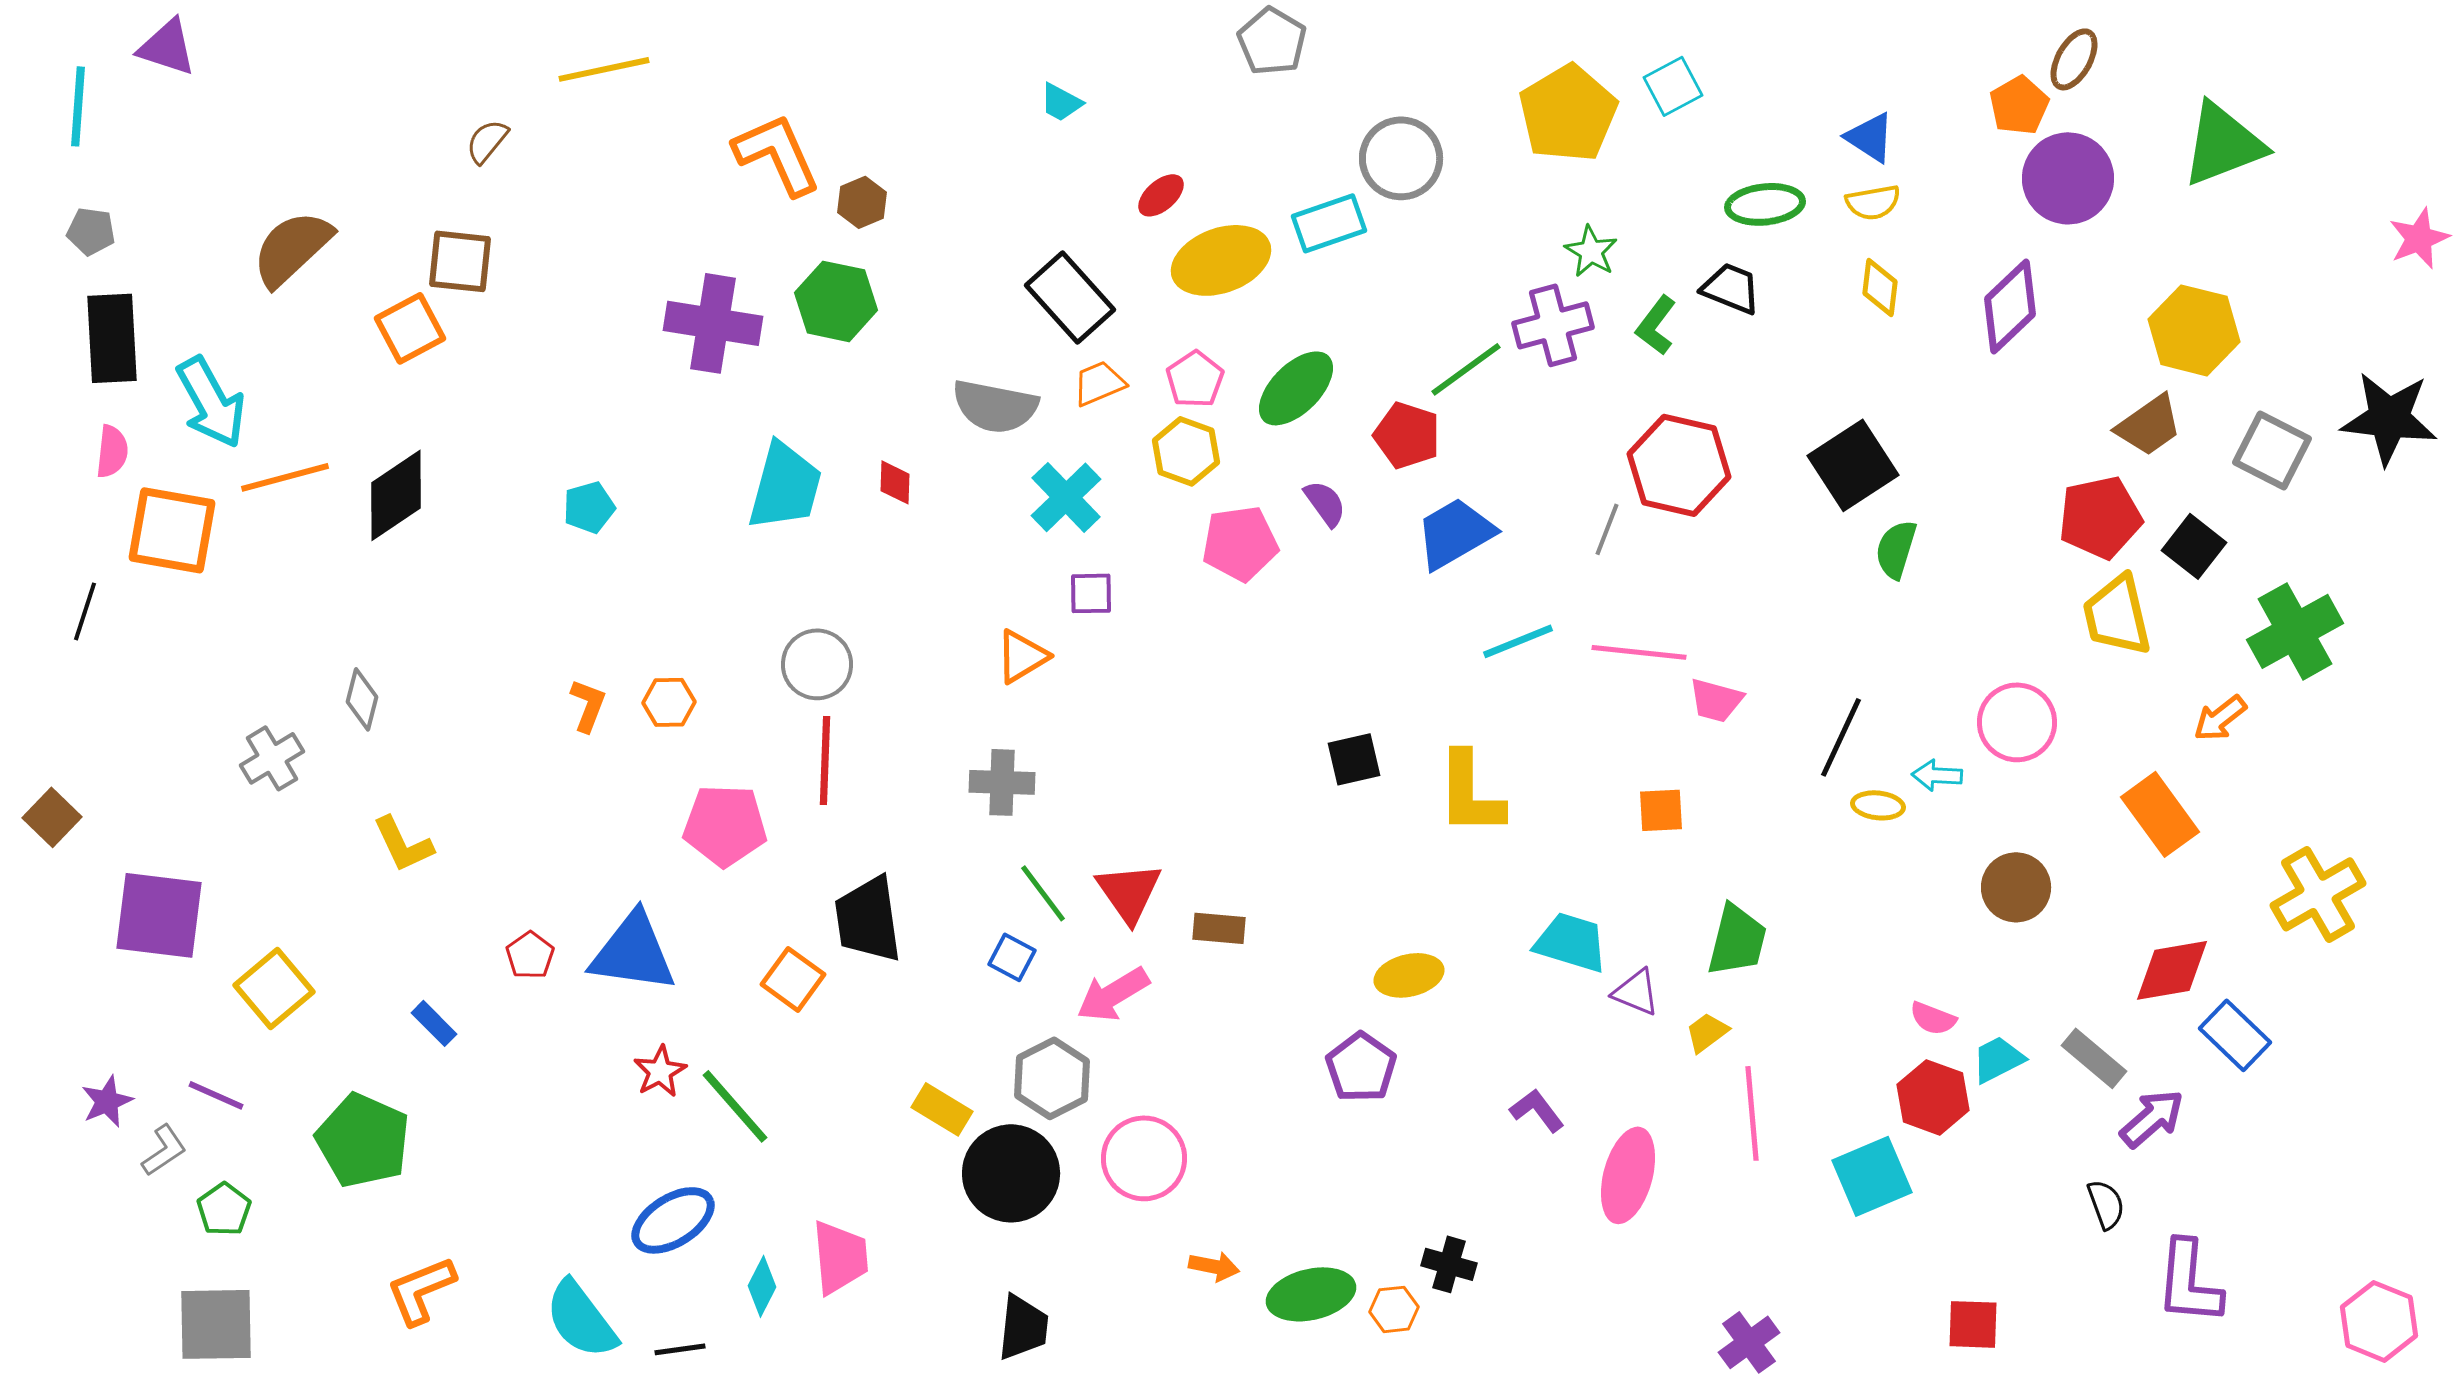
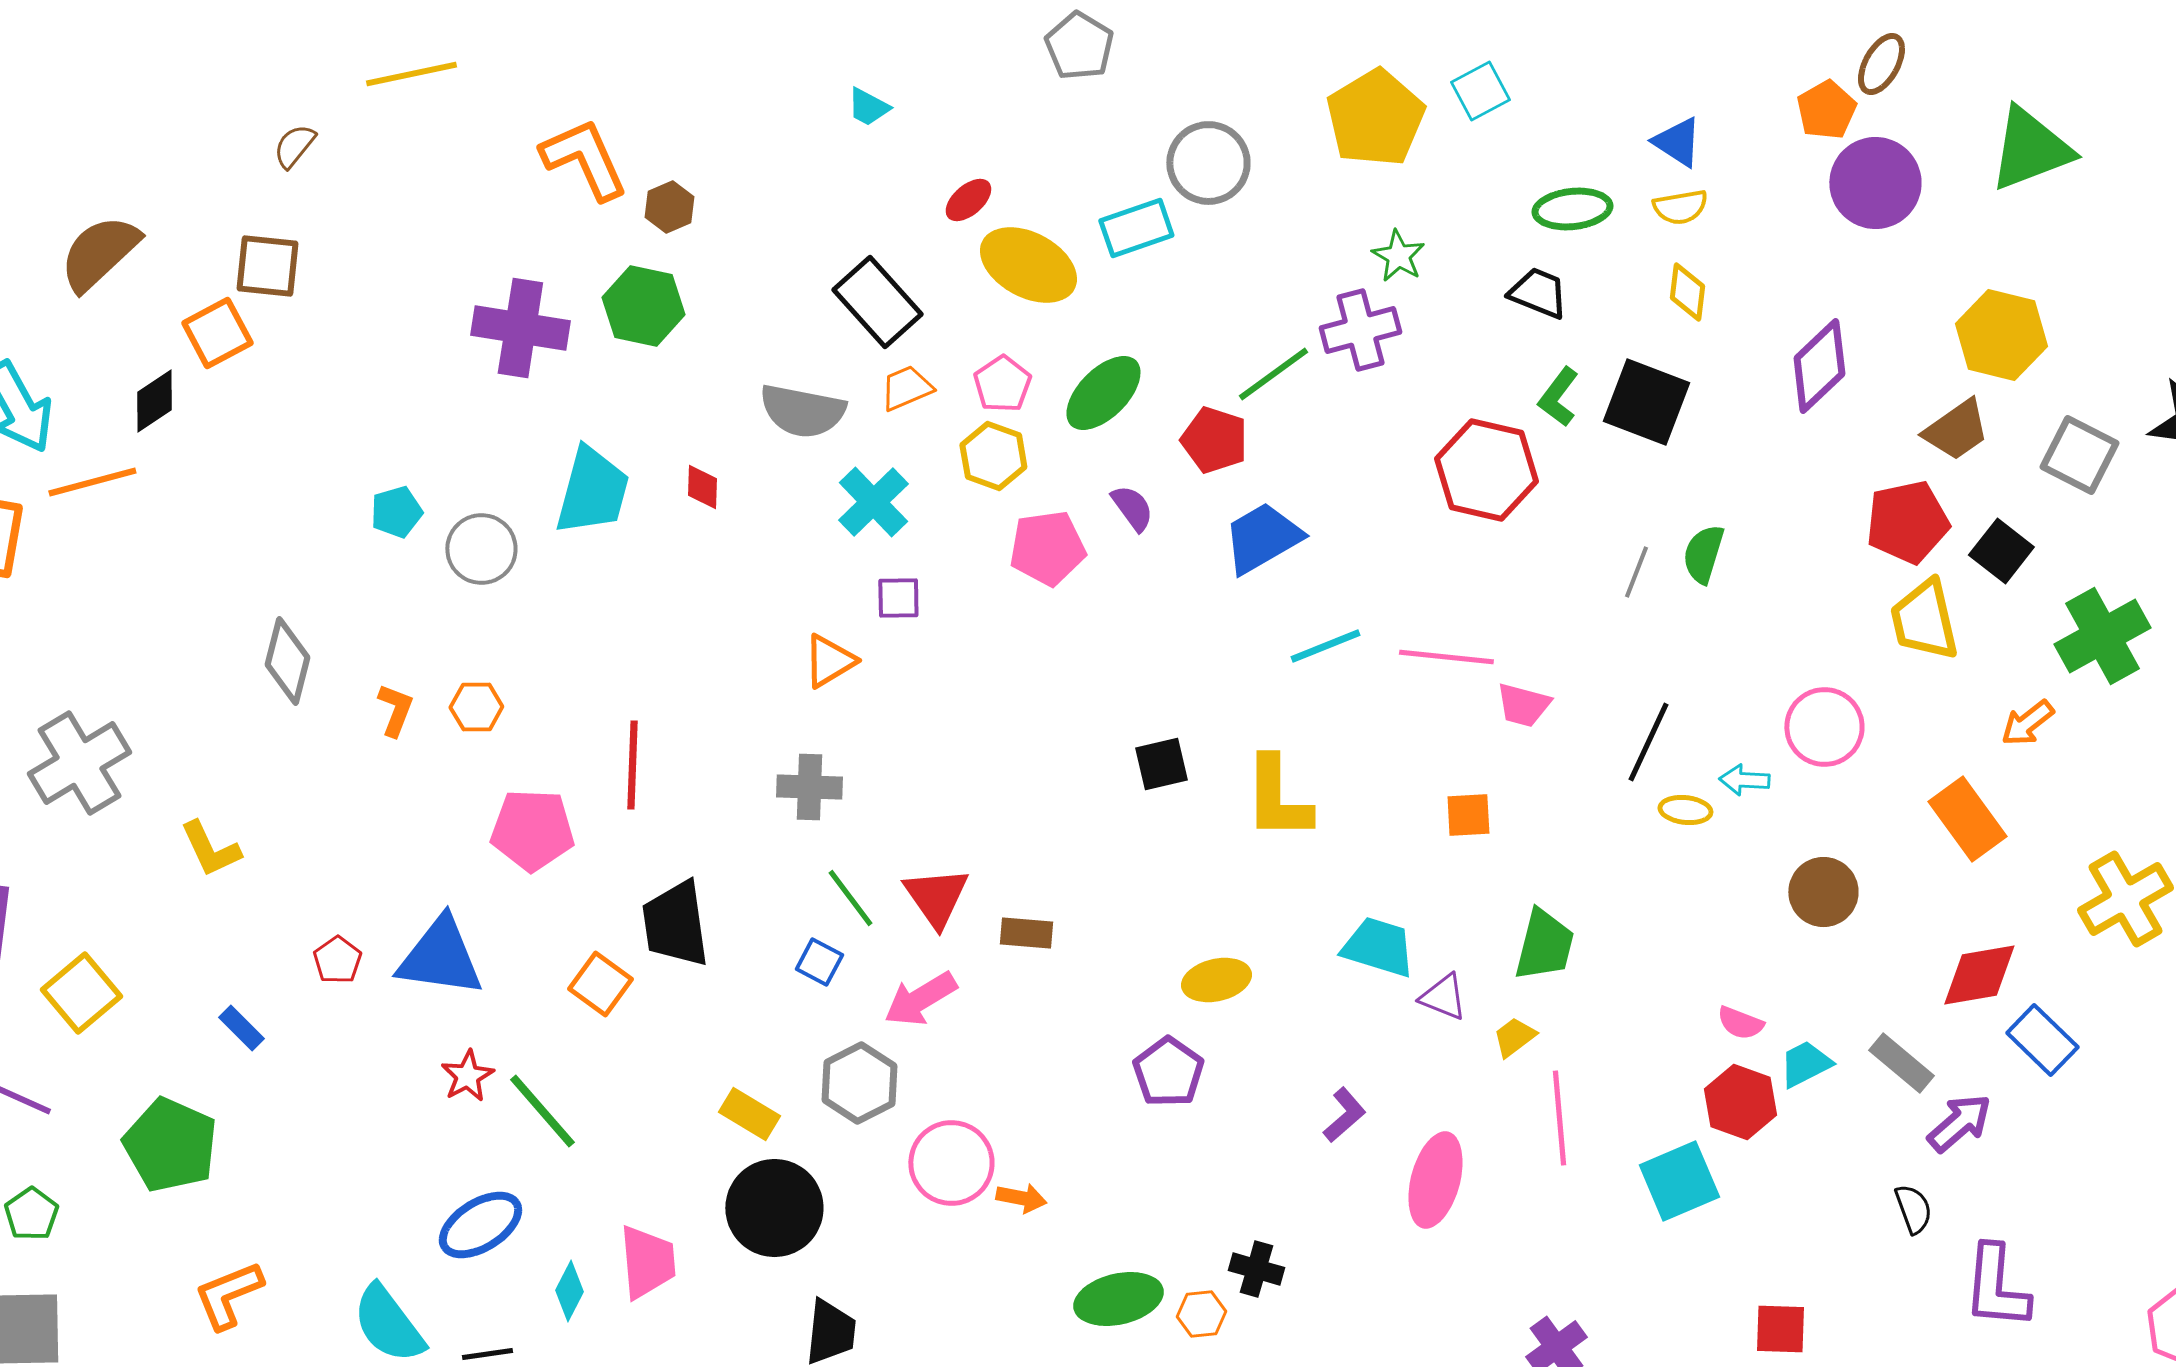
yellow ellipse: (1221, 260) -> (1028, 265), turned 48
purple diamond: (2010, 306) -> (1819, 366), moved
green L-shape: (1656, 325) -> (1558, 397), moved
black square: (1853, 465) -> (1646, 402), moved, turned -36
black diamond: (396, 495) -> (154, 401), moved, size x0.7
gray line: (1607, 529) -> (1636, 572), moved
gray circle: (817, 664) -> (481, 549), moved
gray diamond: (362, 699) -> (287, 661), moved, size x1.4
gray cross: (272, 758) -> (79, 763), size x1.6
purple L-shape: (1537, 1110) -> (1344, 1115), turned 86
black circle: (1011, 1173) -> (774, 1208), moved
orange arrow: (1214, 1266) -> (1021, 1198), moved

